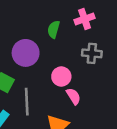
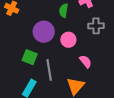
pink circle: (61, 76) -> (68, 40), moved

